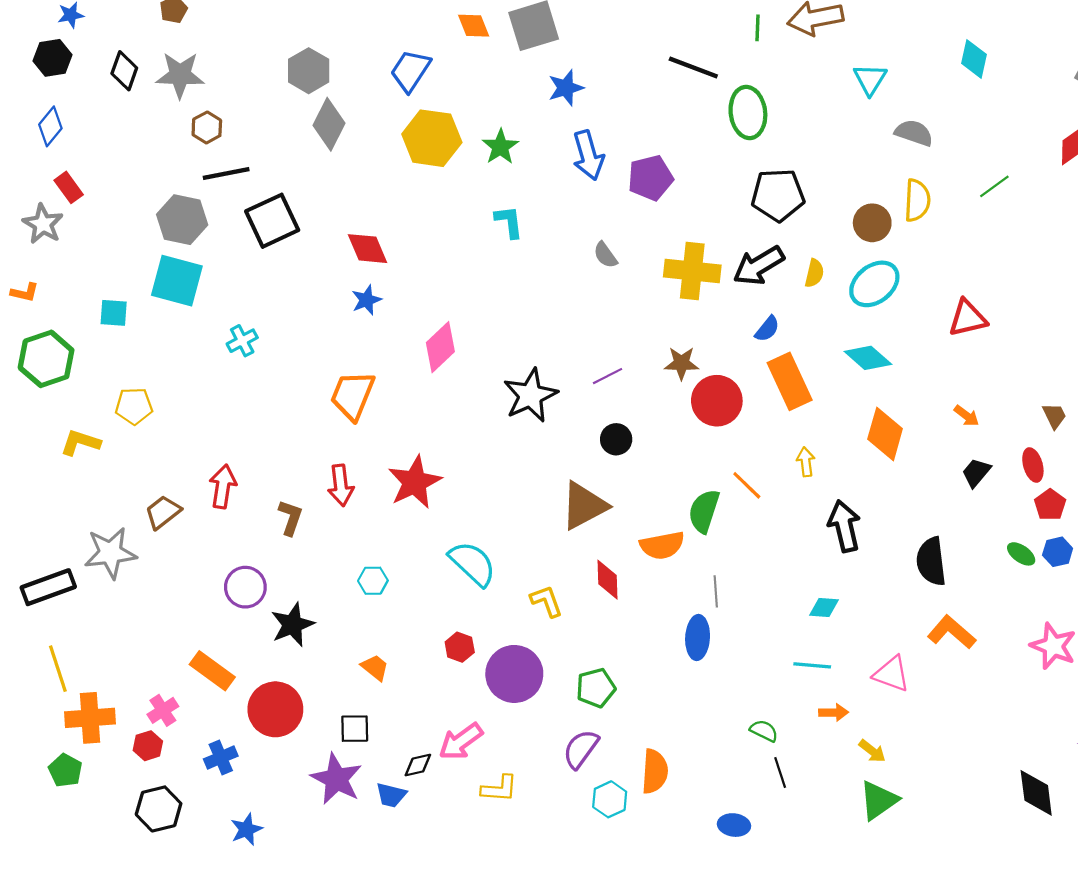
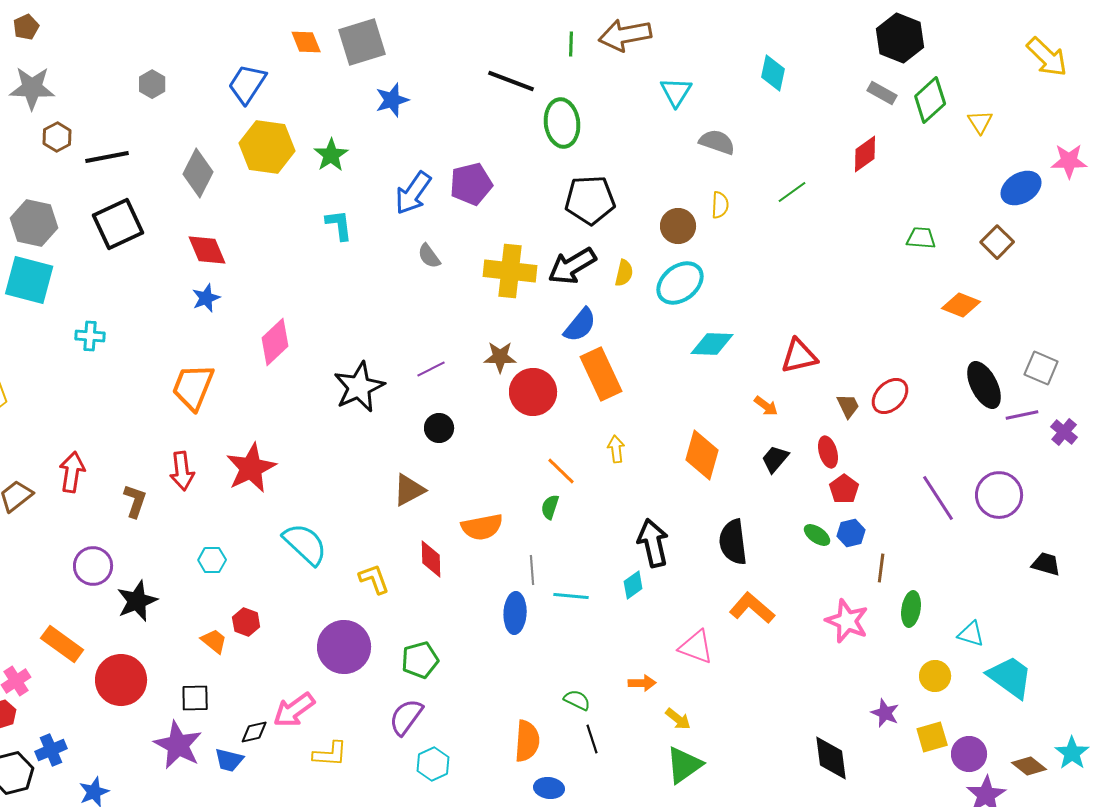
gray hexagon: (309, 71) -> (152, 84), size x0.7
gray diamond: (329, 124) -> (198, 173), moved
blue arrow: (588, 155) -> (413, 193), moved, turned 51
black line: (226, 174) -> (107, 157), moved
yellow semicircle: (917, 200) -> (720, 205), size x0.7
red triangle: (968, 318) -> (799, 356), moved
blue semicircle: (767, 329) -> (580, 325), size x1.4
cyan cross: (242, 341) -> (90, 336), turned 32
cyan diamond: (868, 358) -> (712, 344), moved, turned -39
orange diamond: (885, 434) -> (702, 455), moved
brown triangle: (584, 506) -> (409, 490), size x0.7
green semicircle: (704, 511) -> (550, 507), moved, size x0.6
black arrow: (844, 526) -> (653, 543), moved
cyan diamond: (824, 608) -> (633, 585), turned -40
red hexagon: (460, 647) -> (246, 622), moved
cyan line: (812, 665) -> (571, 596), moved
blue cross: (221, 758) -> (51, 750), moved
orange semicircle: (655, 771) -> (527, 741), moved

